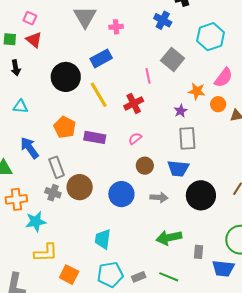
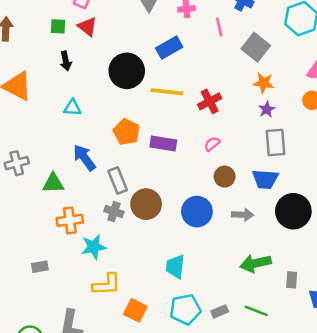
pink line: (148, 76) -> (219, 27), moved
orange star: (197, 91) -> (264, 83), moved
yellow line: (99, 95) -> (167, 92), turned -52

